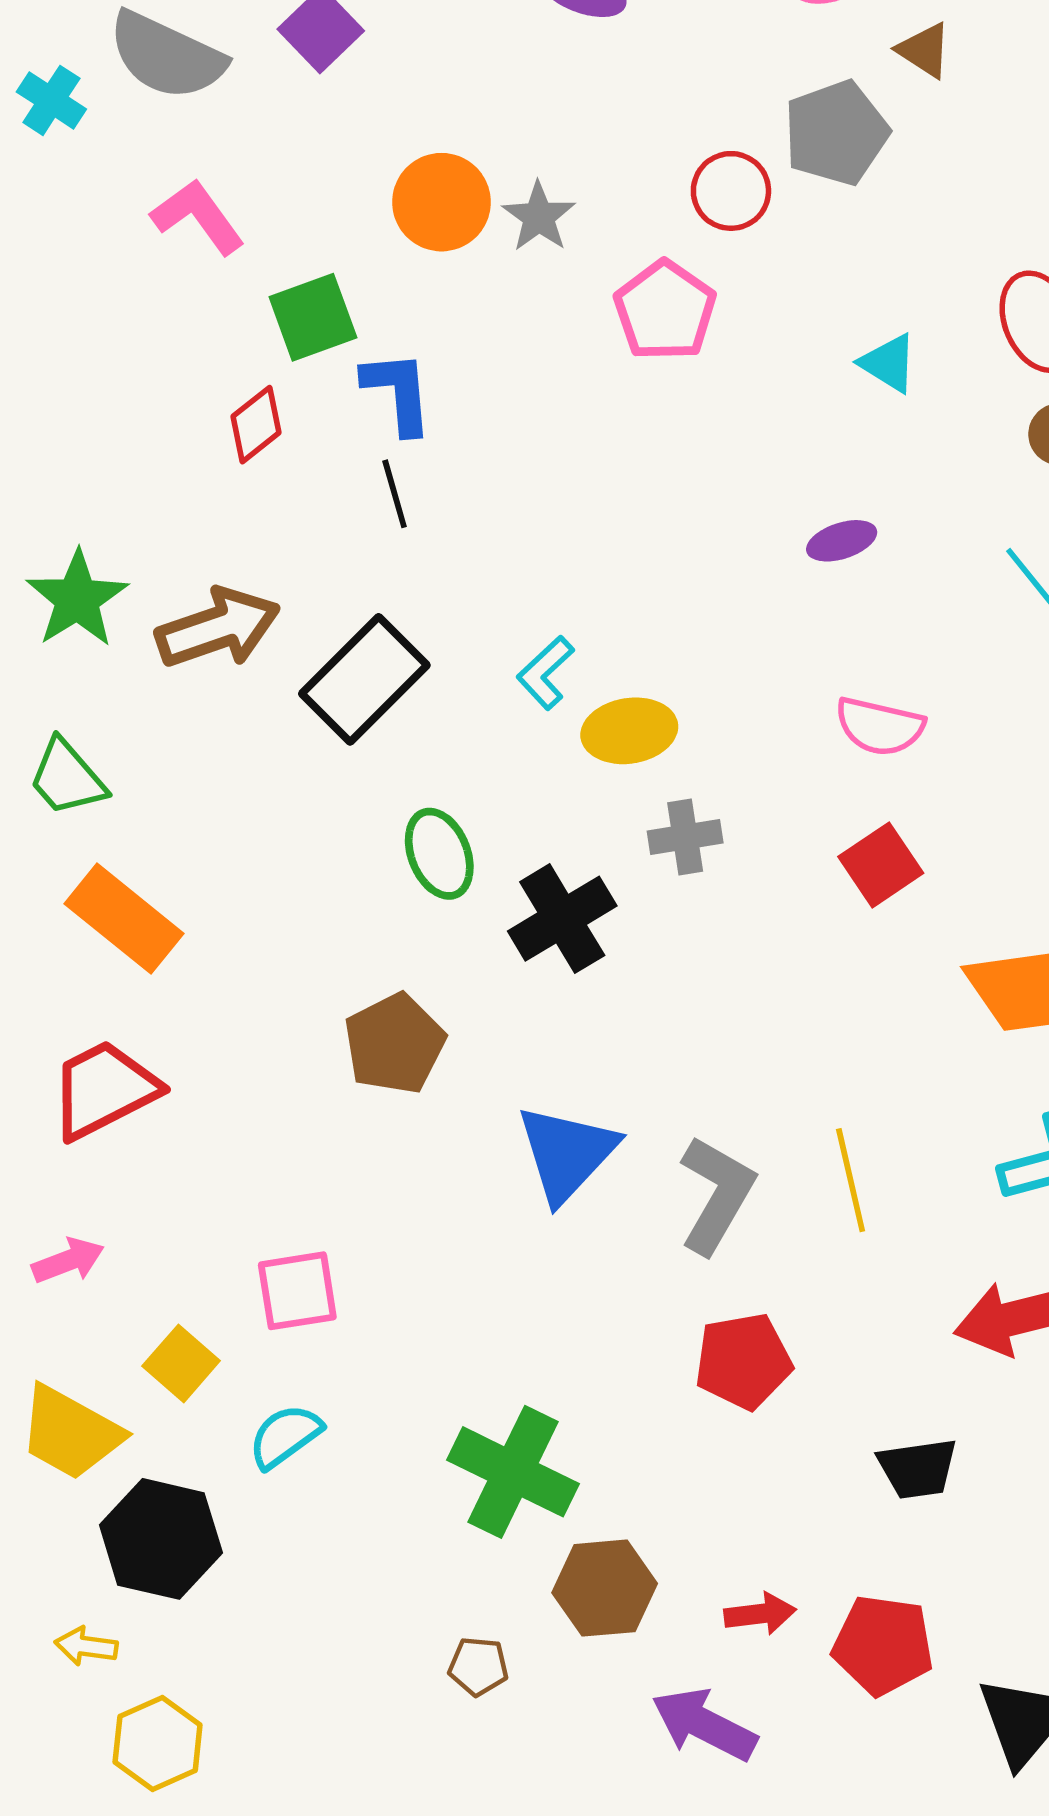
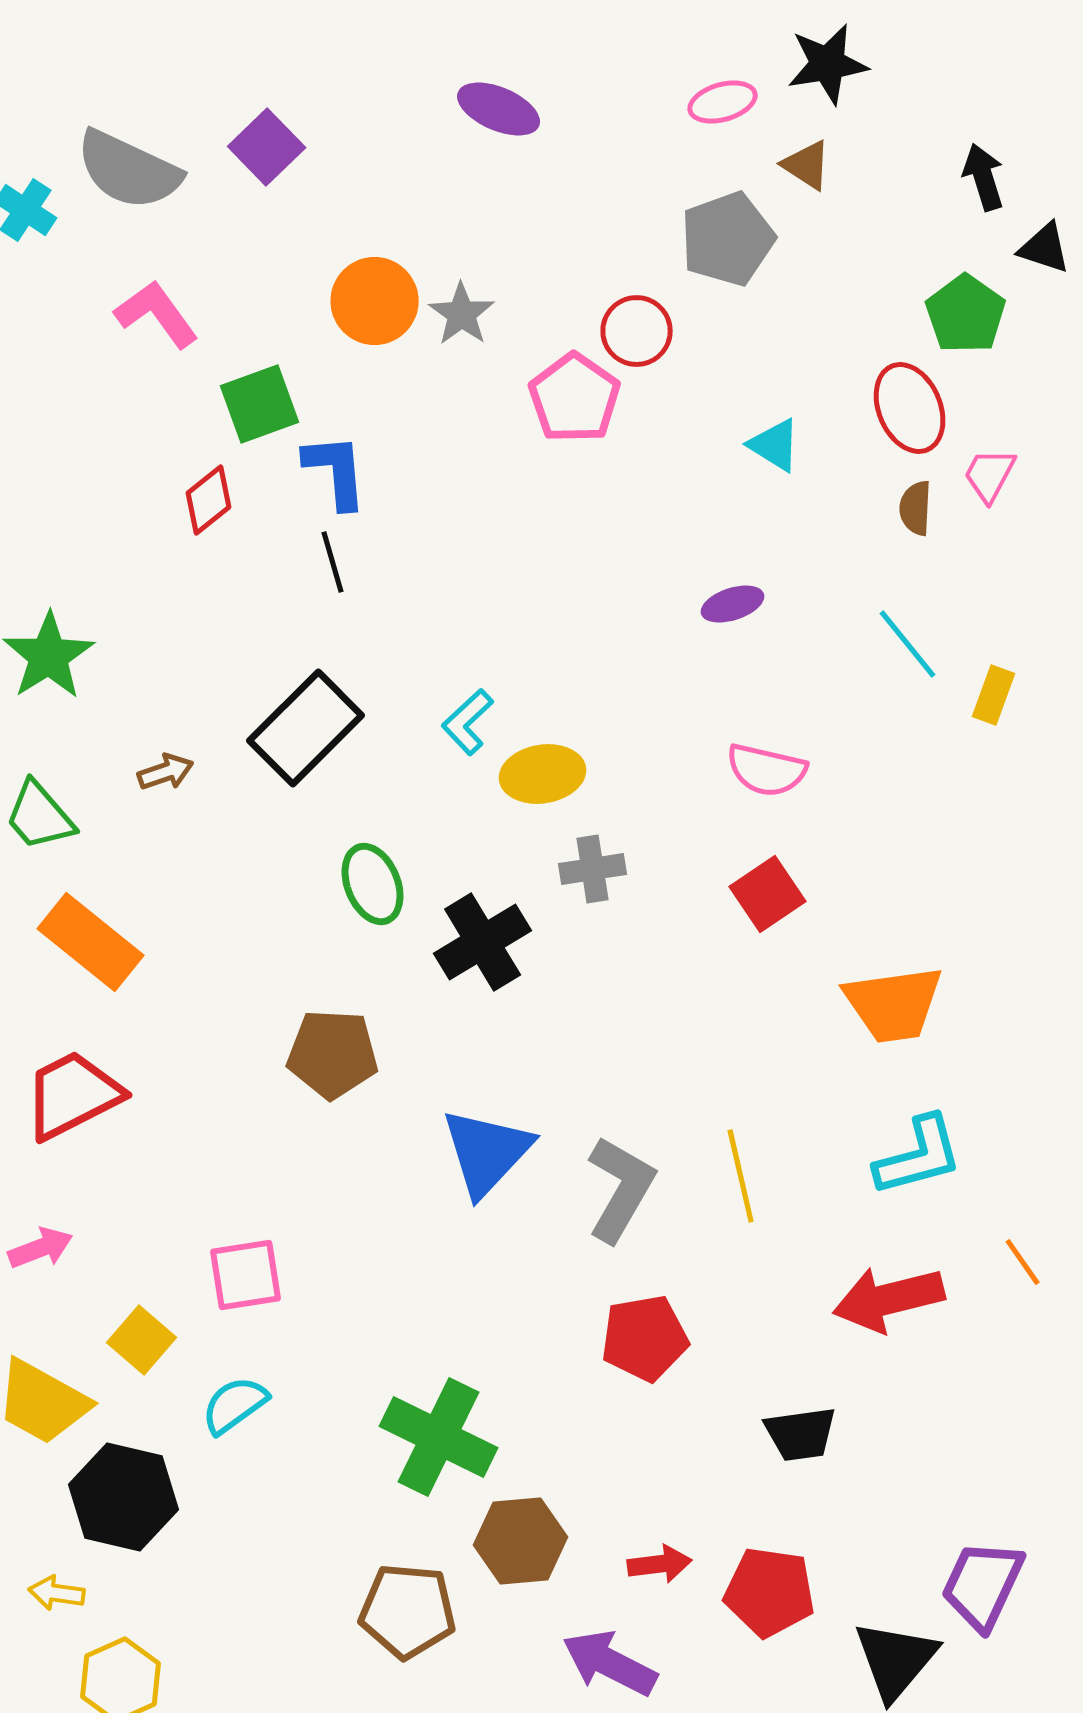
red circle: (731, 191) -> (637, 331), moved
brown arrow: (218, 628) -> (166, 772), moved, size x0.5
brown pentagon: (395, 1044) -> (333, 1054), turned 30
brown pentagon: (478, 1666) -> (408, 1611), size x1.8

